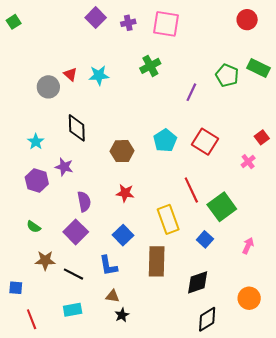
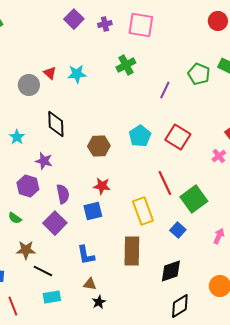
purple hexagon: (37, 180) -> (28, 186), moved
blue square: (123, 235) -> (93, 211), moved, turned 30
black line: (74, 274) -> (43, 271), moved

